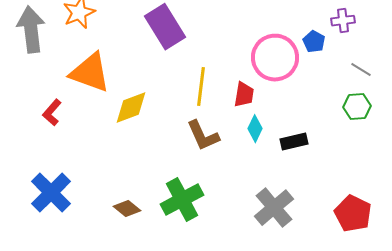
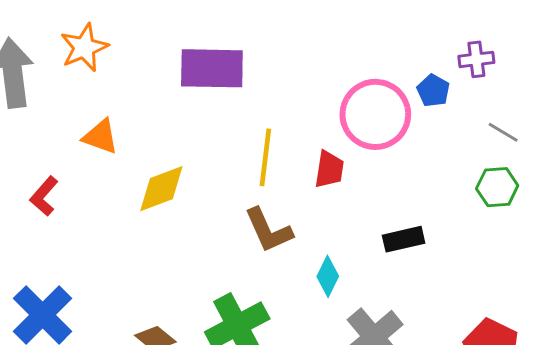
purple rectangle: (165, 27) -> (212, 68), turned -57
orange triangle: (90, 73) -> (101, 137), size x0.6
cyan diamond: (255, 129) -> (328, 276), moved

